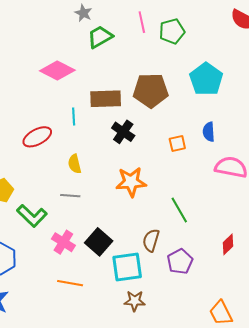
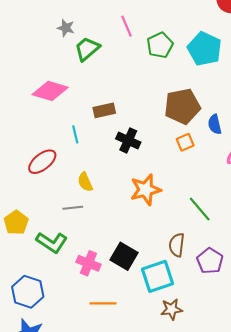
green pentagon: (172, 31) -> (160, 45), moved
cyan pentagon: (206, 79) -> (205, 49), moved
brown pentagon: (151, 90) -> (182, 106), moved
brown rectangle: (106, 99) -> (104, 110), size x0.7
gray line: (70, 196) -> (73, 208), moved

